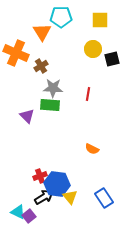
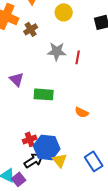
yellow circle: (93, 49) -> (64, 12), moved
gray star: (53, 88) -> (57, 51), moved
green rectangle: (50, 105) -> (44, 94), moved

